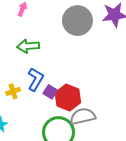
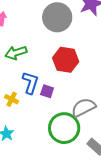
yellow cross: (13, 91) -> (12, 99), turned -32
red hexagon: (68, 98) -> (66, 60), moved

